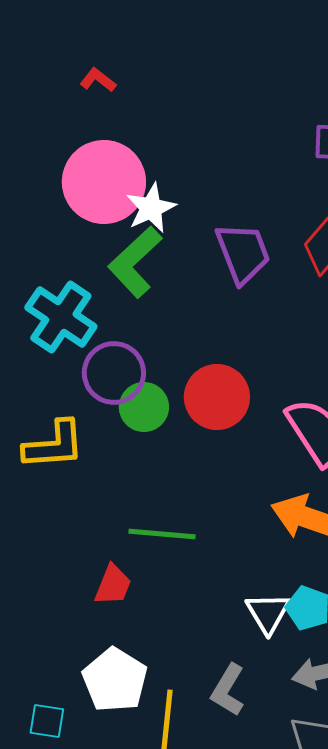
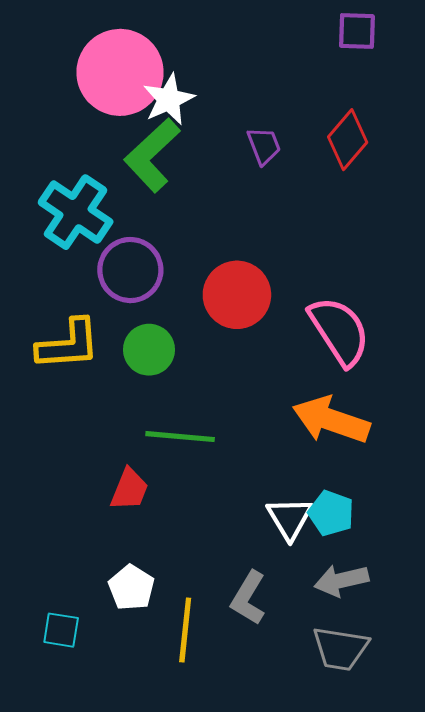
purple trapezoid: (243, 253) -> (264, 146), size x0.6
green circle: (144, 407) -> (149, 350), moved
white pentagon: (115, 680) -> (131, 588), size x0.7

